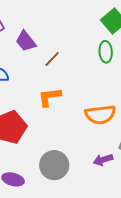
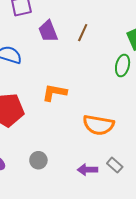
brown line: (52, 59) -> (83, 33), moved, turned -36
gray circle: (54, 165) -> (38, 160), size x0.6

